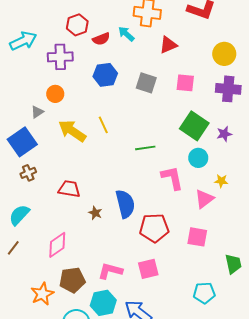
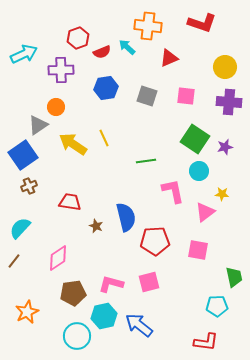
gray triangle: (37, 112) -> (38, 125), size x1.5
cyan pentagon: (204, 293) -> (217, 306), moved
orange star: (42, 294) -> (27, 312), moved

